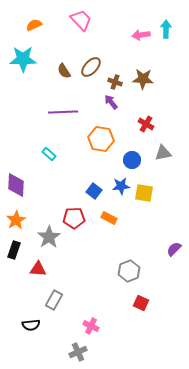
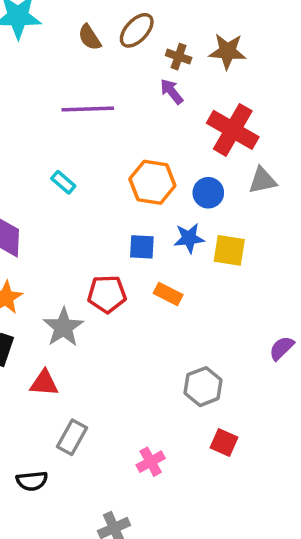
red cross: (146, 124) -> (233, 130), size x1.8
orange hexagon: (101, 139) -> (152, 182), moved
blue square: (94, 191) -> (142, 247), turned -35
pink cross: (91, 326) -> (151, 462), moved, turned 35

